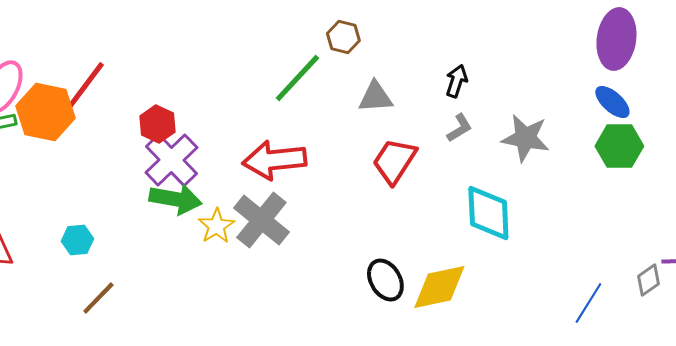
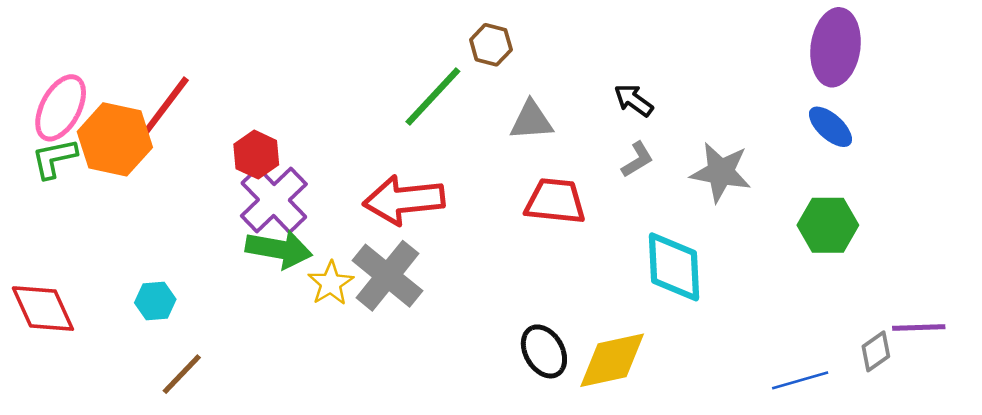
black arrow: (456, 81) -> (634, 100), turned -72
green hexagon: (619, 146) -> (828, 225), moved
red trapezoid: (394, 161) -> (555, 201), turned 63
blue line: (588, 303) -> (800, 380), turned 42

